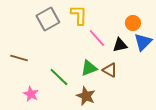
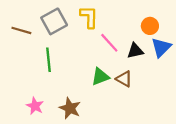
brown line: (19, 58) -> (21, 30), moved
green line: (59, 77) -> (48, 60), moved, turned 40
brown star: (86, 96) -> (70, 108), moved

